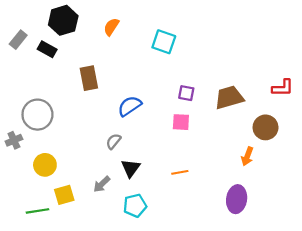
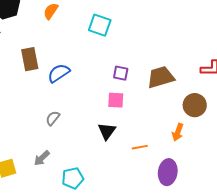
blue semicircle: (130, 106) -> (59, 73), moved
black triangle: (131, 168) -> (107, 131), moved
orange line: (180, 172) -> (140, 147), moved

